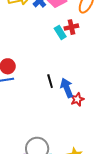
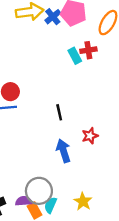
blue arrow: (67, 88) -> (63, 151), moved

